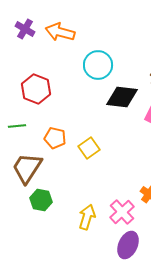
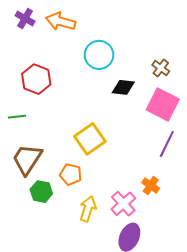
black diamond: (122, 97) -> (123, 87), size x0.7
orange pentagon: (55, 138) -> (71, 174), moved
yellow square: (89, 148) -> (90, 139), size x1.4

